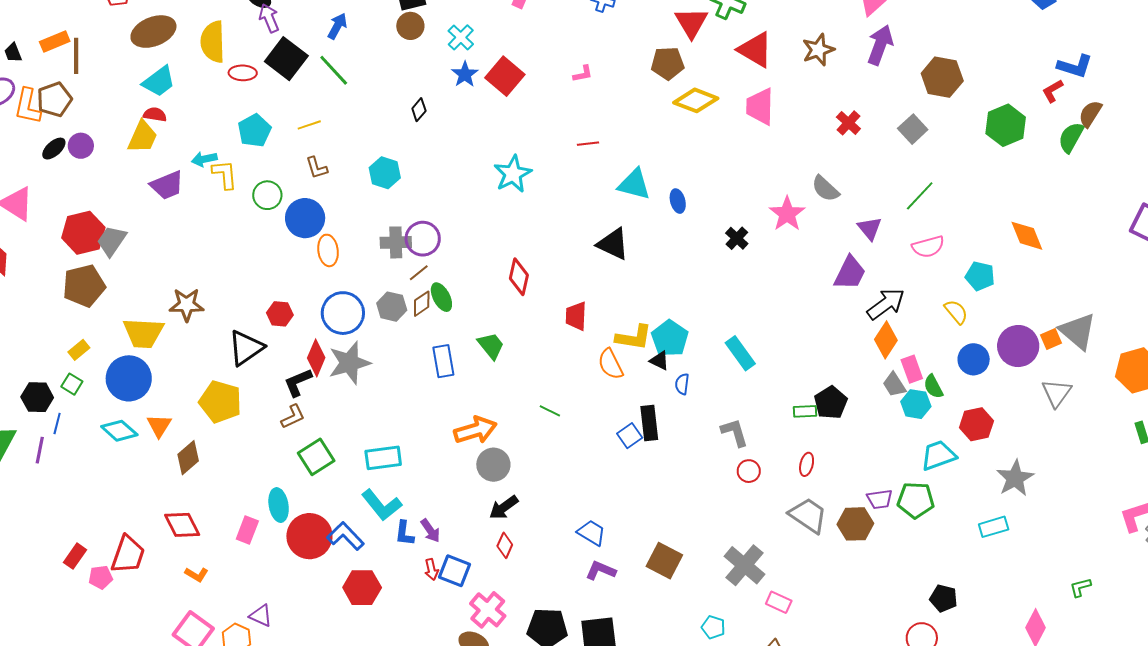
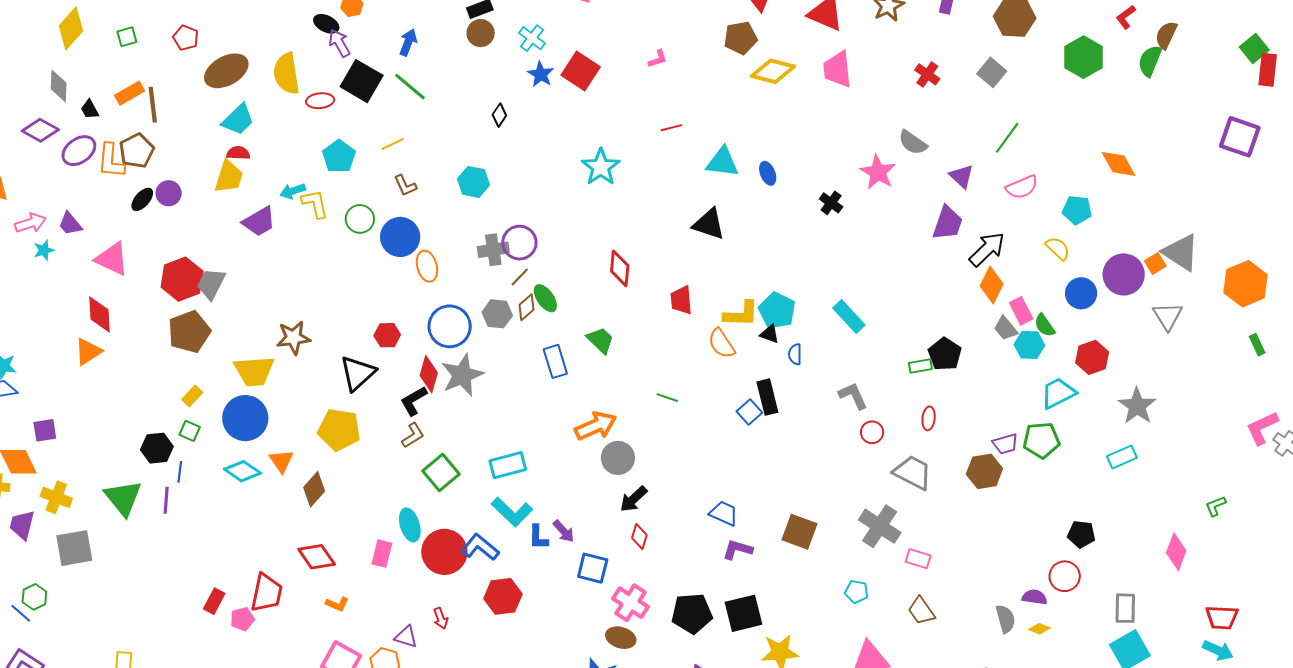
gray trapezoid: (808, 515) -> (913, 472), moved
red arrow: (432, 570) -> (441, 618), moved

